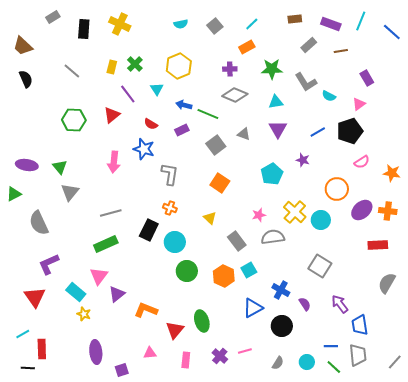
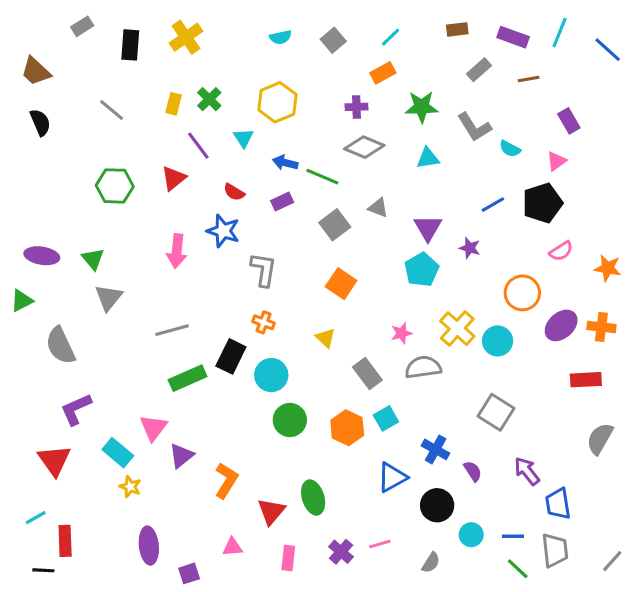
yellow cross: (120, 24) -> (186, 37), turned 30
purple triangle: (278, 129) -> (428, 228), moved
green rectangle: (106, 244) -> (188, 378), moved
orange L-shape: (146, 310) -> (226, 480), turned 100
cyan circle: (307, 362) -> (471, 535), moved

